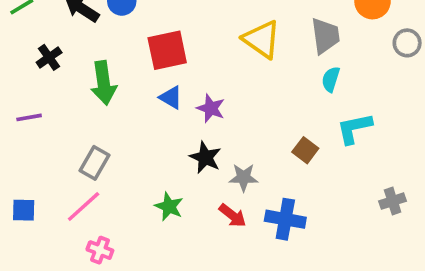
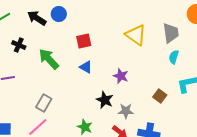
red square: (167, 50) -> (84, 41), size x0.7
black cross: (49, 57) -> (19, 45), turned -32
green arrow: (104, 83) -> (49, 59), turned 145
purple star: (211, 108) -> (121, 76), moved

